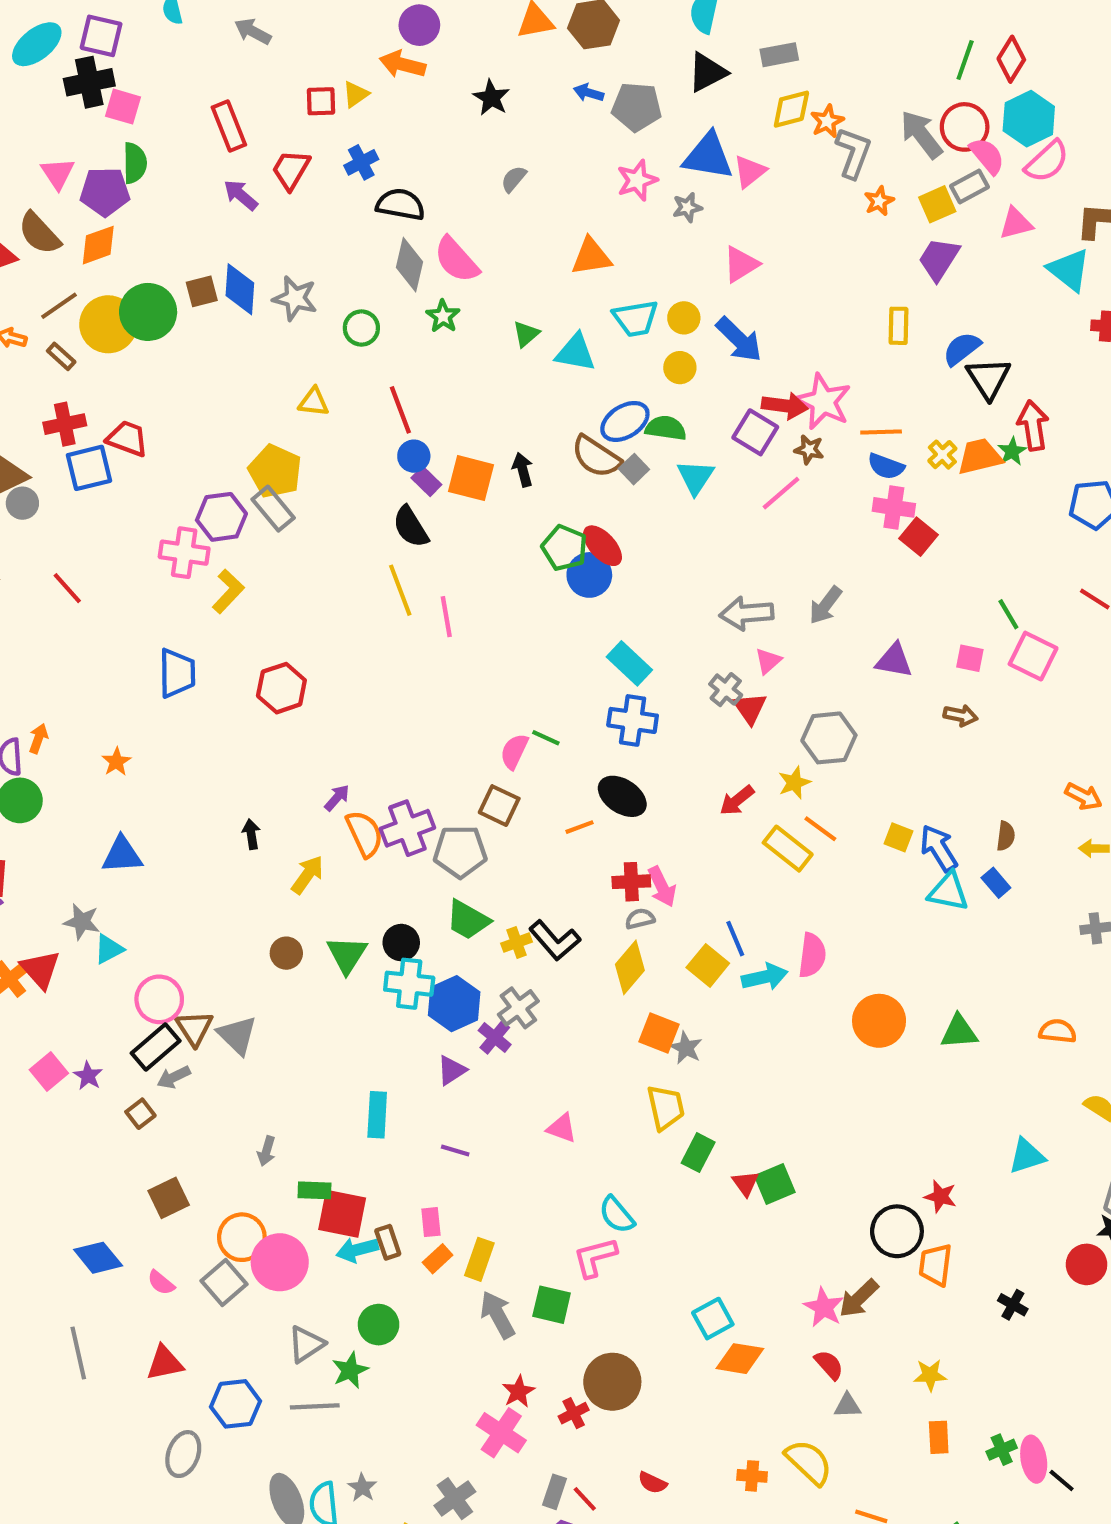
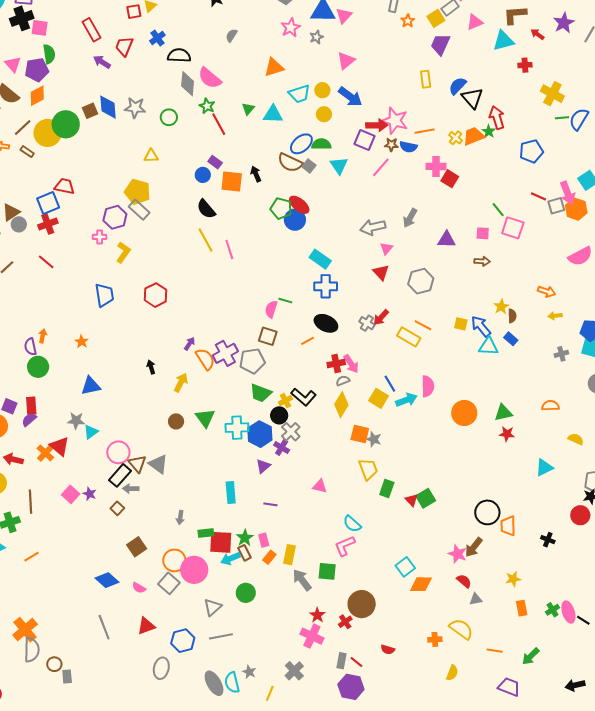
cyan triangle: (1069, 270) -> (503, 41), turned -45
red line: (400, 410) -> (219, 124), moved
red cross: (65, 424) -> (48, 224), moved
blue semicircle: (886, 466) -> (408, 147), moved
purple rectangle: (426, 481) -> (215, 162), moved
pink cross: (184, 553) -> (100, 237), size x0.6
gray cross: (726, 690) -> (367, 323), moved
yellow star: (794, 783) -> (501, 307), moved
black circle: (401, 943) -> (279, 415), moved
gray arrow: (174, 1077) -> (131, 489), turned 35
red star: (940, 1196) -> (507, 434), moved
green star: (350, 1370) -> (245, 538), moved

